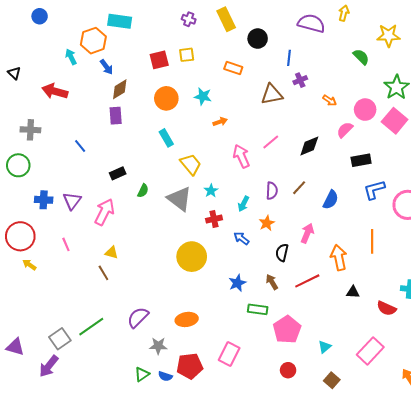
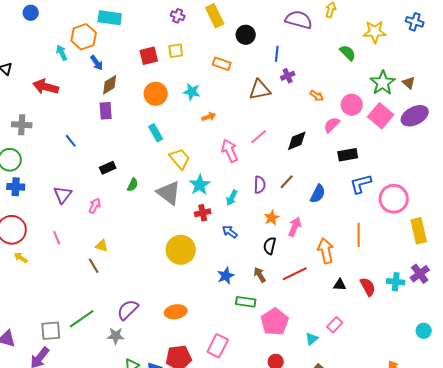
cyan star: (211, 191) -> (200, 185), size x1.5
blue cross: (44, 200) -> (16, 187), moved
pink arrow: (104, 212) -> (95, 206), size x0.6
orange star: (267, 223) -> (272, 218), moved
red semicircle: (386, 308) -> (368, 287), moved, turned -144
gray square: (60, 339) -> (51, 331), turned 30
gray star: (158, 346) -> (116, 336), moved
pink rectangle: (370, 351) -> (335, 325), moved, size x0.6

